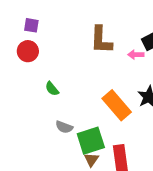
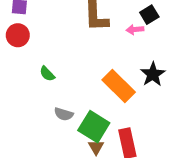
green square: (91, 141) -> (94, 127), turned -36

